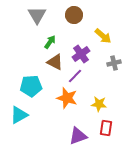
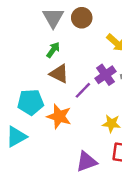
gray triangle: (37, 15) -> (53, 18), moved
purple cross: (81, 54) -> (105, 75), moved
orange star: (67, 98) -> (59, 116), moved

